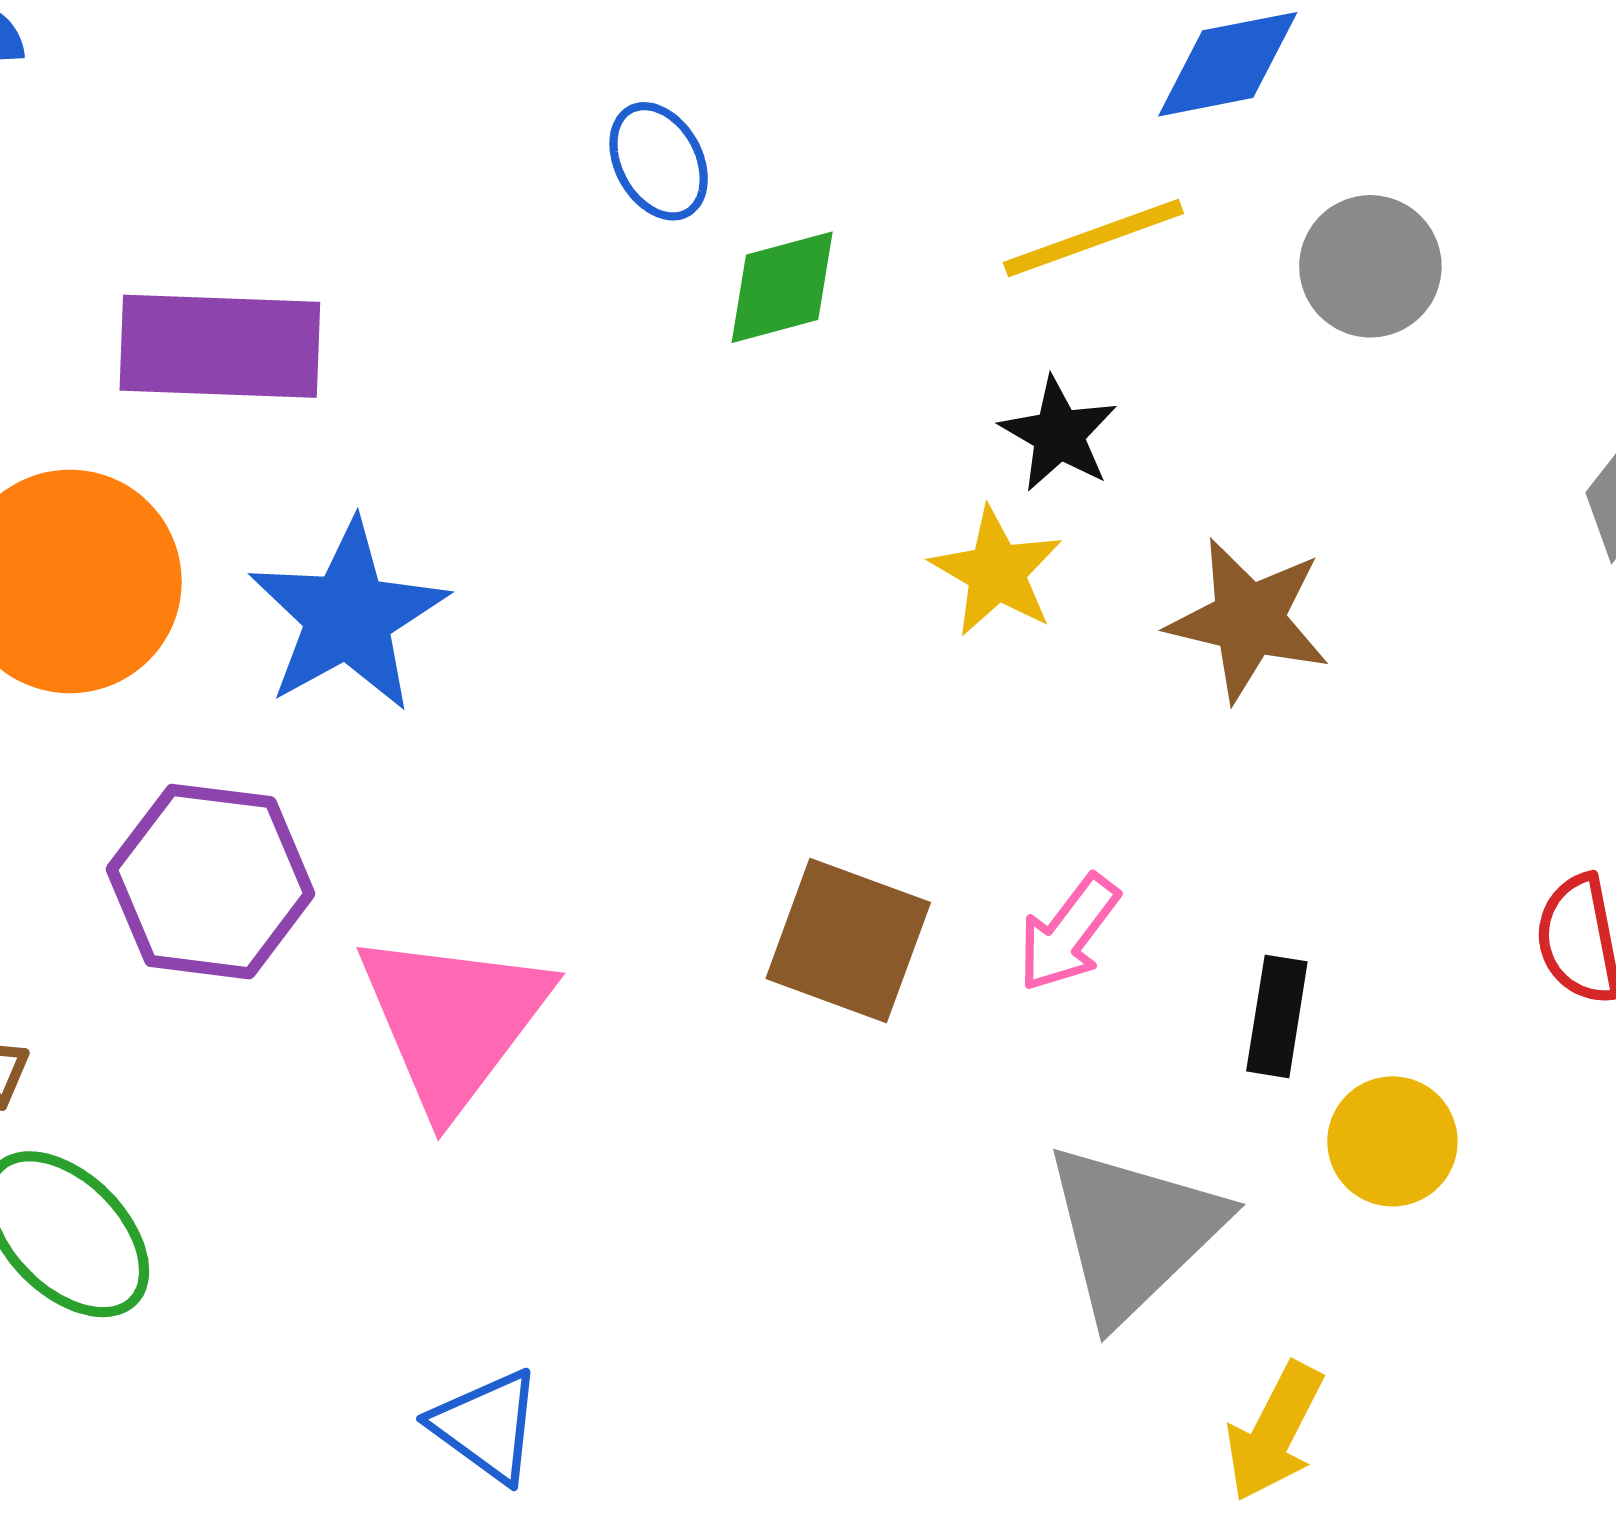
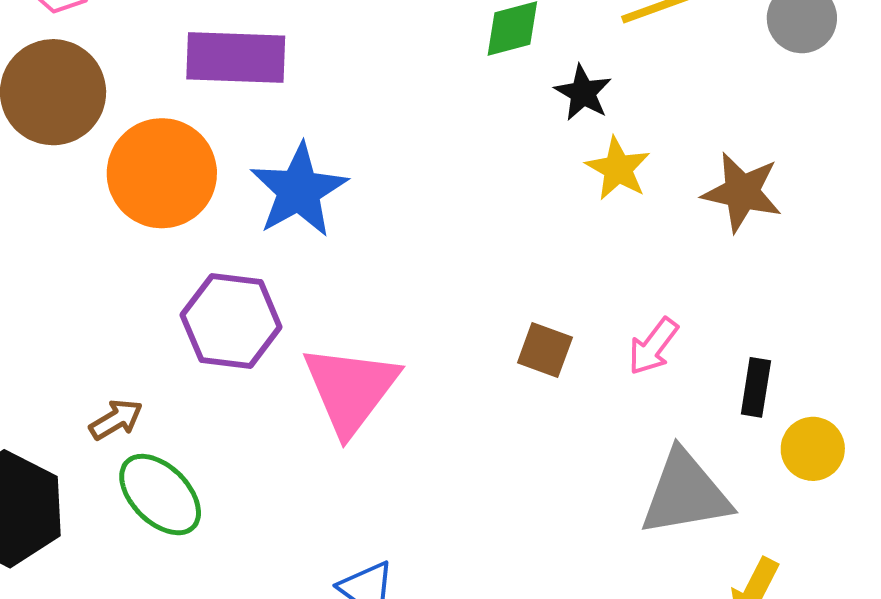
black star: (1059, 434) -> (583, 93), moved
brown square: (848, 940) -> (545, 350), size x0.7
gray triangle: (1133, 1232) -> (685, 493), turned 34

